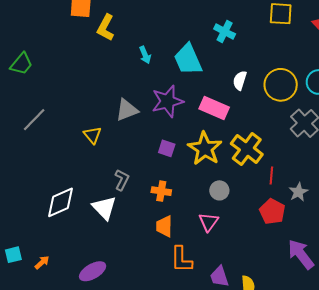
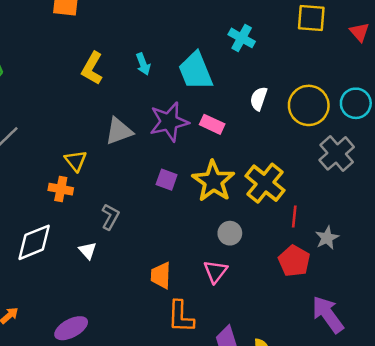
yellow L-shape: (106, 28) -> (92, 68), moved
pink rectangle: (214, 108) -> (212, 124), moved, size x0.7
orange cross: (161, 191) -> (61, 189), moved
white triangle: (104, 208) -> (88, 251), size x0.6

